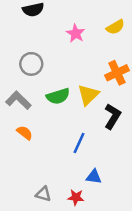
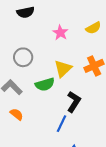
yellow triangle: (88, 95) -> (63, 69), moved
black L-shape: (113, 116) -> (74, 102), moved

